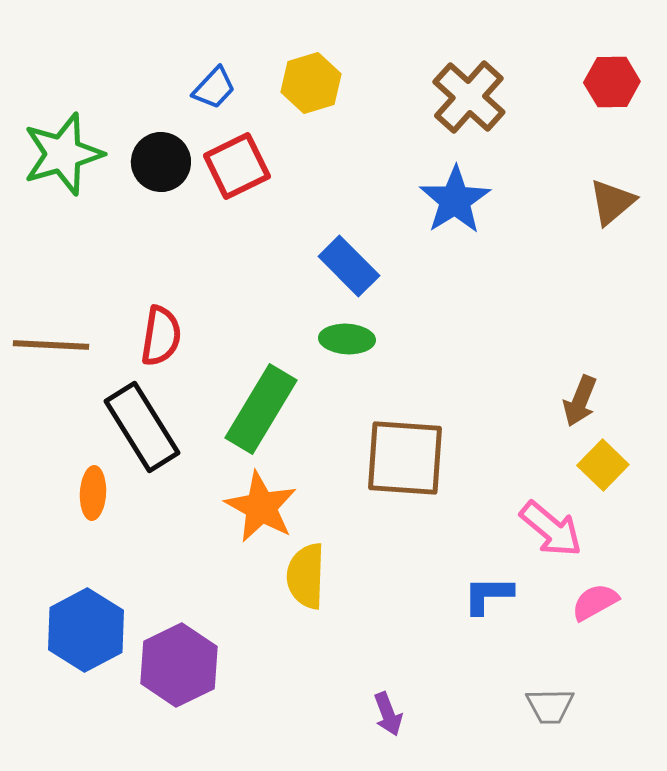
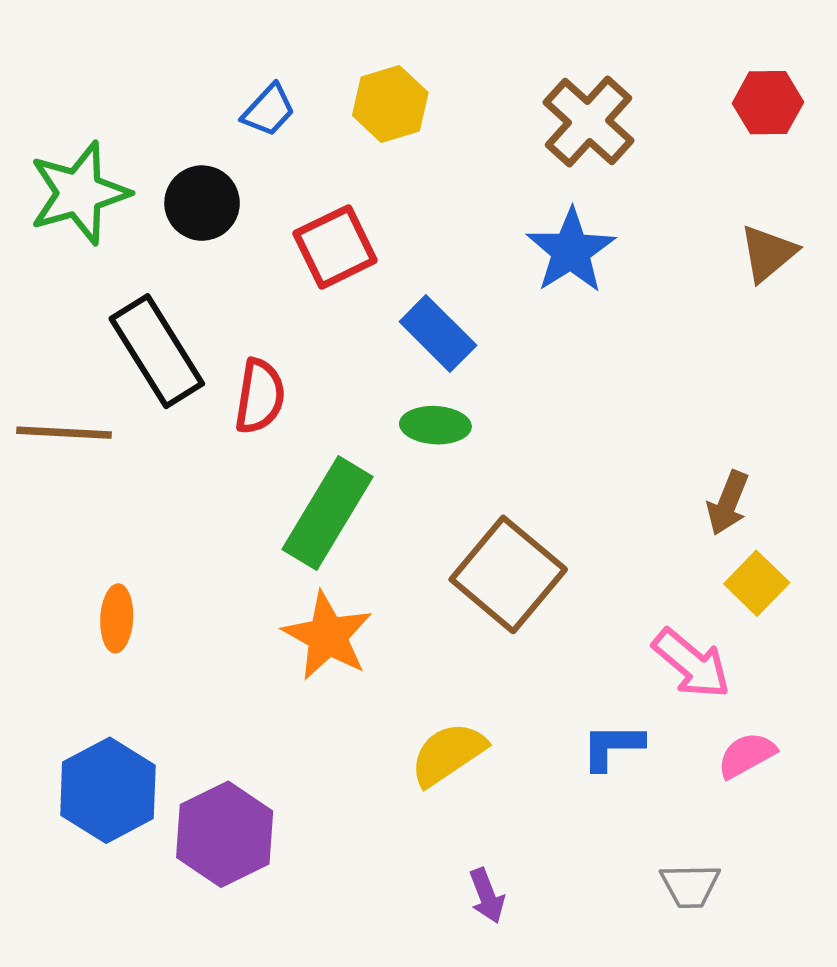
red square: (237, 166) -> (335, 247), moved
red semicircle: (161, 336) -> (260, 396), moved
black rectangle: (142, 427) -> (157, 351), moved
brown square: (405, 458) -> (508, 574), turned 36
yellow semicircle: (306, 576) -> (448, 754), moved, turned 54

